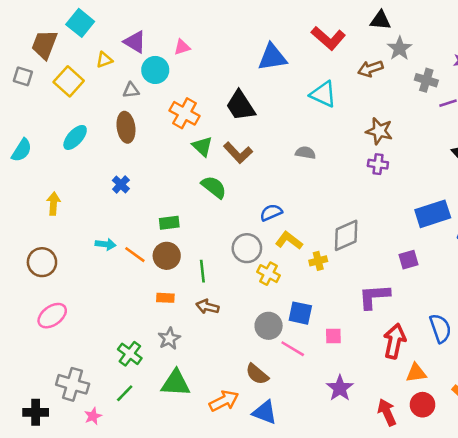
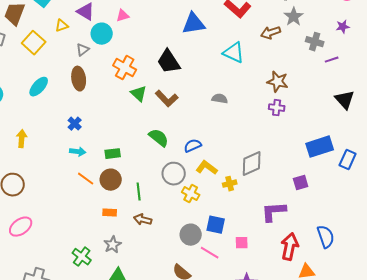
gray triangle: (131, 90) -> (83, 50), turned -32
green semicircle: (214, 187) -> (159, 138), moved
cyan arrow: (106, 244) -> (78, 152), moved

